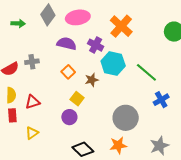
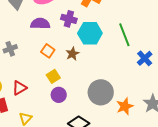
green line: (146, 72) -> (124, 35), turned 40
yellow square: (77, 99) -> (53, 76), moved, turned 32
gray circle: (126, 118) -> (101, 92), moved
orange star: (118, 145) -> (125, 106), moved

